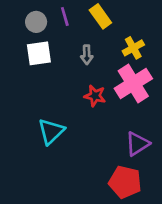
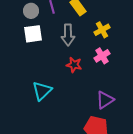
gray arrow: (87, 55) -> (68, 35), size x1.5
pink cross: (133, 83) -> (102, 56), size x0.6

